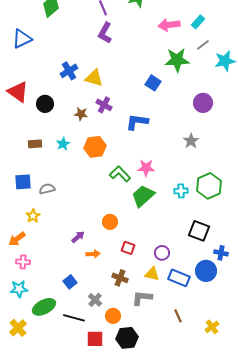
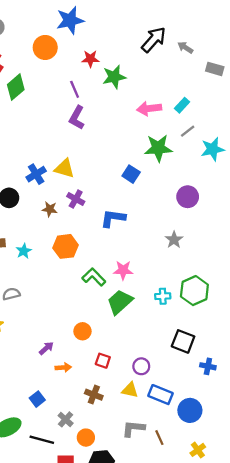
blue cross: (69, 71) -> (36, 174), moved
cyan star: (63, 144) -> (24, 251), moved
blue circle: (206, 271) -> (190, 410), moved
gray L-shape: (142, 298) -> (133, 428), moved

